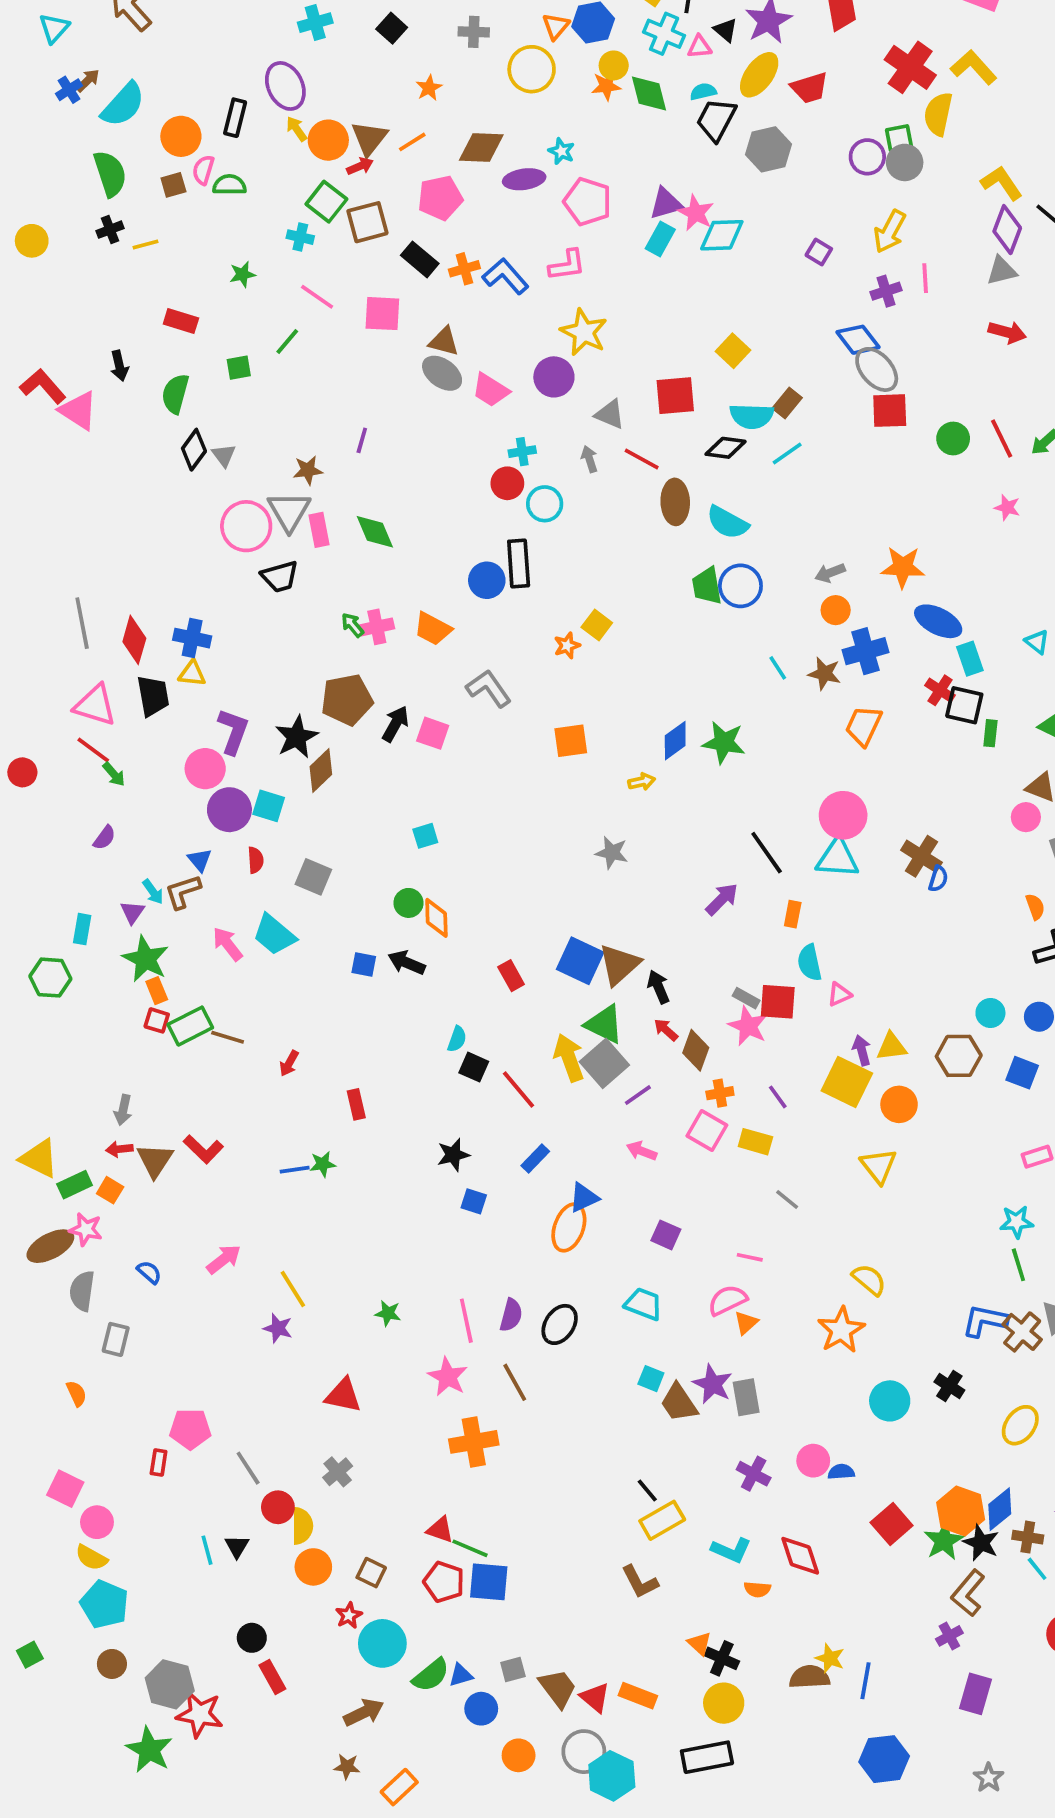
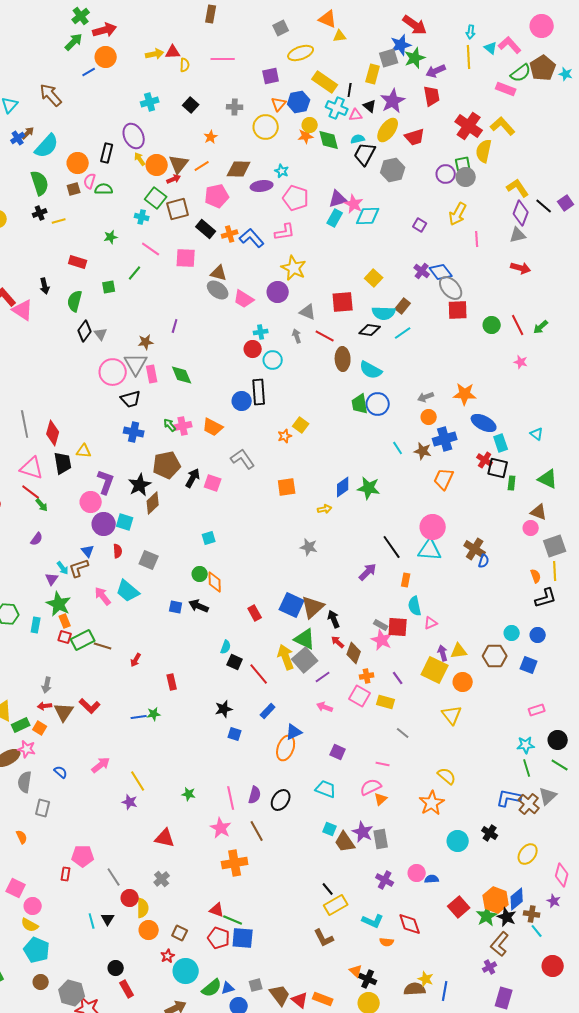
purple cross: (886, 291) -> (422, 271), moved, turned -35
blue cross: (192, 638) -> (134, 432), moved
cyan rectangle: (82, 929) -> (36, 625), moved

